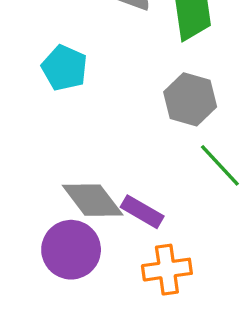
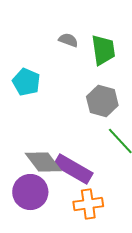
purple rectangle: (142, 212) -> (73, 169), size x1.5

